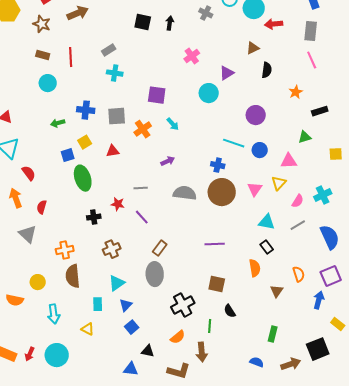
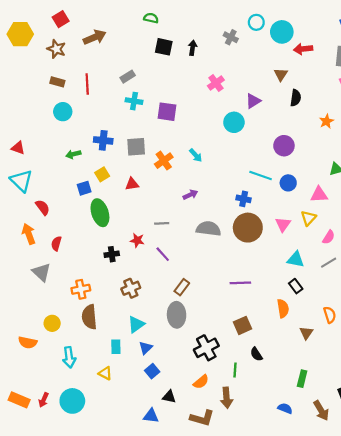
brown triangle: (253, 48) -> (281, 74), turned -32
purple square: (157, 95) -> (167, 112), moved
brown square: (217, 284) -> (242, 325), turned -36
brown arrow: (291, 364) -> (321, 411), turned 78

